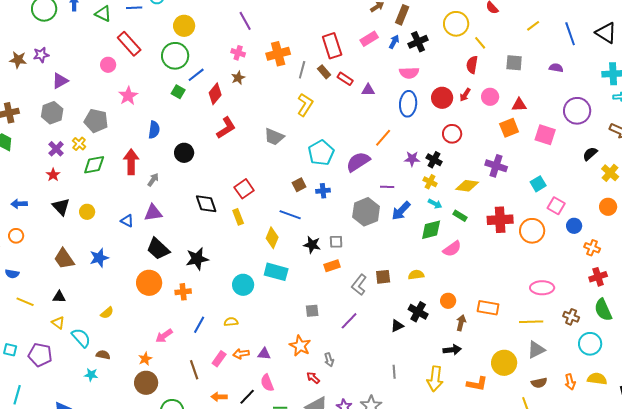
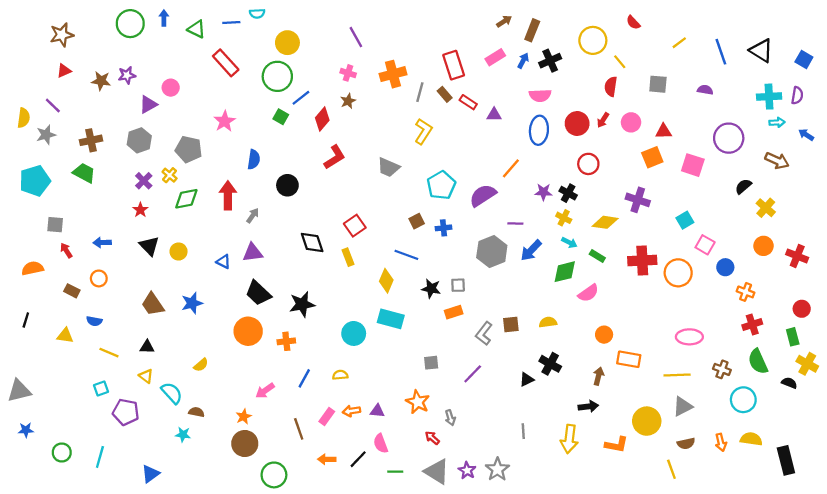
pink circle: (108, 65) -> (171, 88), moved
orange circle: (448, 301) -> (604, 335), moved
cyan square: (10, 350) -> (101, 388), moved, turned -32

